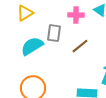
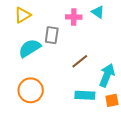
brown line: (80, 46) -> (80, 61), moved

